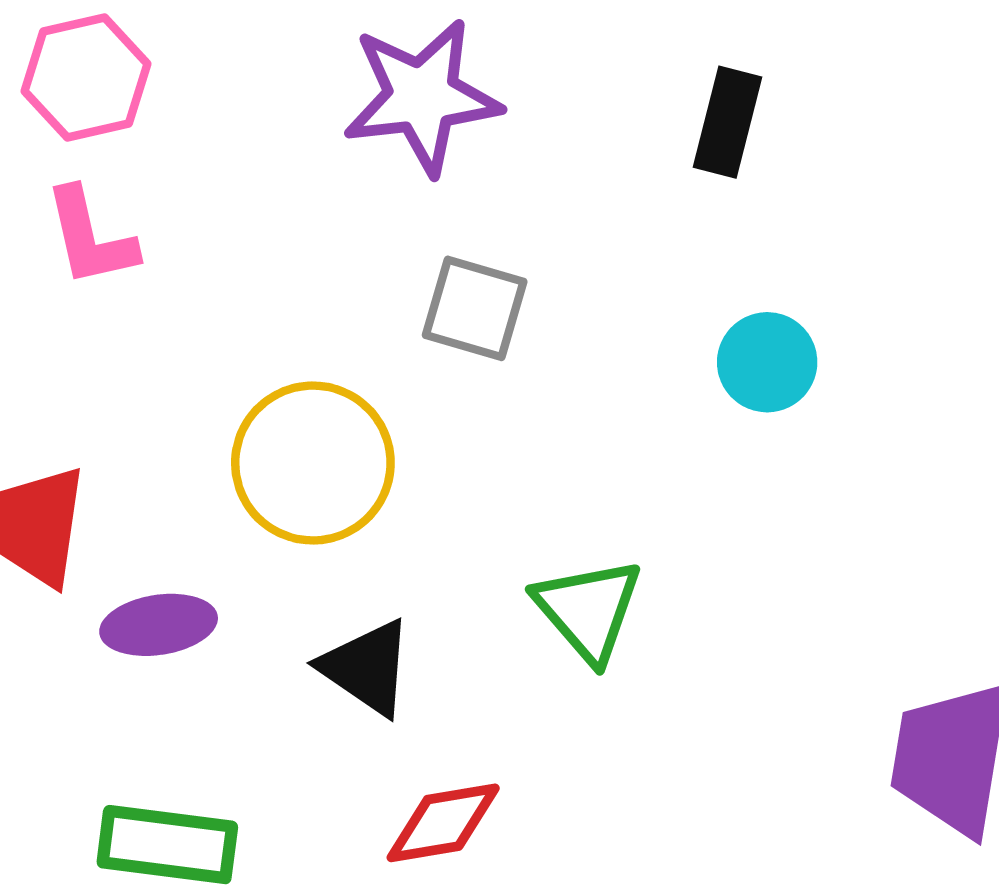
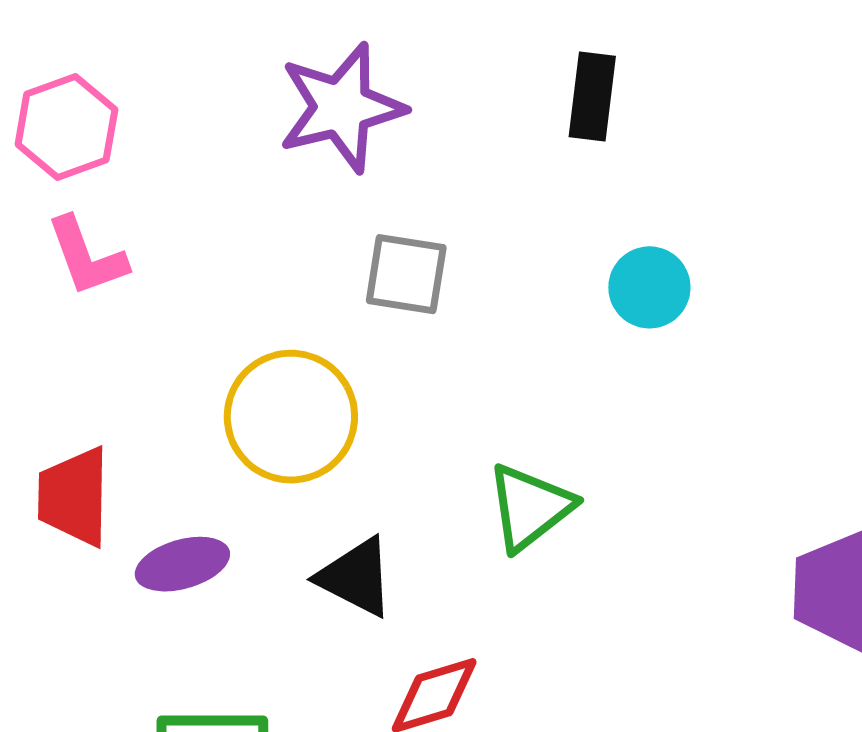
green triangle: (588, 610) -> (530, 507), turned 40

